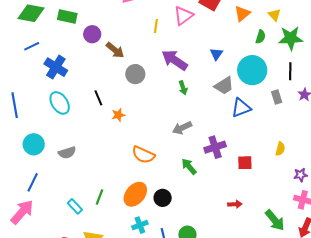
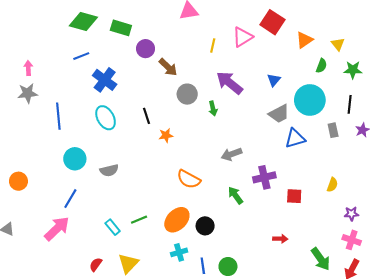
green star: (291, 38) -> (353, 70), size x0.7
green arrow: (183, 88) -> (213, 109), moved
green line: (99, 197) -> (139, 220), turned 42

